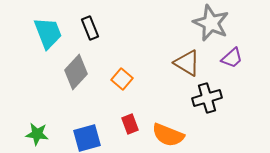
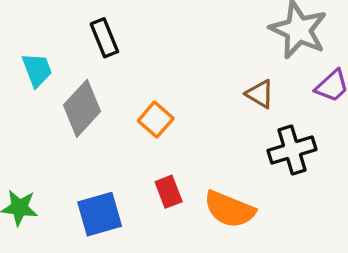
cyan trapezoid: (48, 33) -> (37, 70), moved, size x0.7
brown triangle: (187, 63) -> (260, 94), size x0.7

